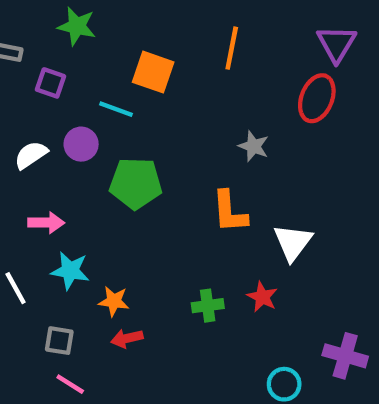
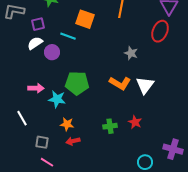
purple square: (51, 83) -> (38, 24), turned -32
white semicircle: (31, 155) -> (35, 43), moved
green pentagon: (136, 183) -> (77, 83), moved
orange L-shape: (230, 212) -> (120, 83), turned -55
white triangle: (293, 242) -> (145, 85), moved
cyan star: (70, 271) -> (57, 99), moved

